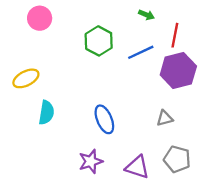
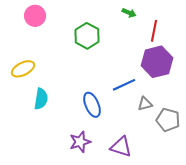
blue line: (141, 52) -> (124, 85), moved
gray pentagon: (177, 159) -> (168, 120), moved

